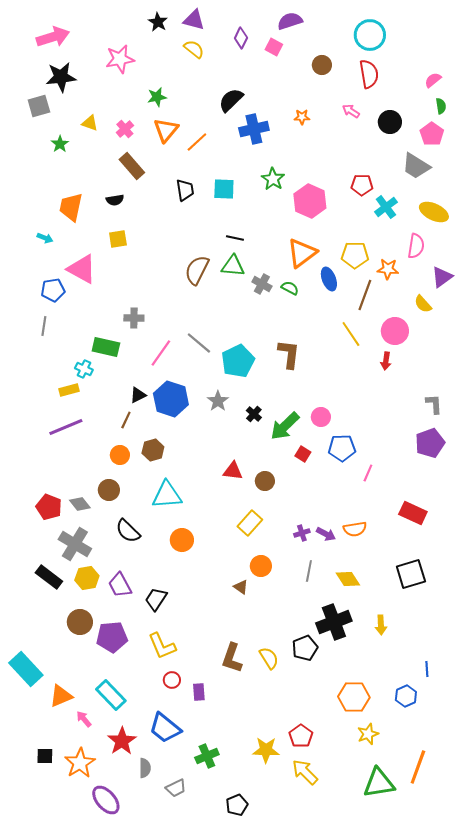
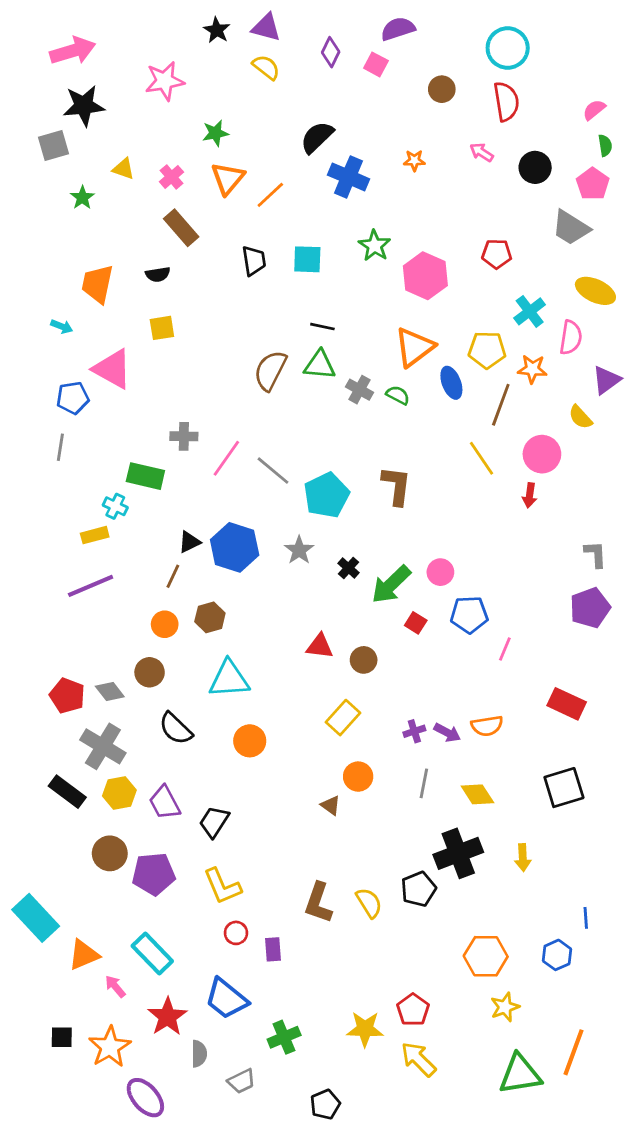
blue cross: (254, 129) -> (348, 177), turned 36
cyan cross: (386, 207) -> (530, 311), moved
pink line: (161, 353) -> (226, 458), moved

